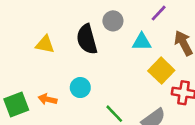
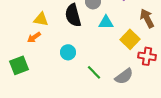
cyan triangle: (142, 42) -> (106, 22), moved
orange arrow: (48, 99) -> (34, 37), moved, turned -48

